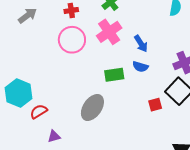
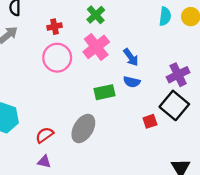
red semicircle: (39, 111) -> (45, 135), moved
purple triangle: (54, 136) -> (44, 162), turned 32

